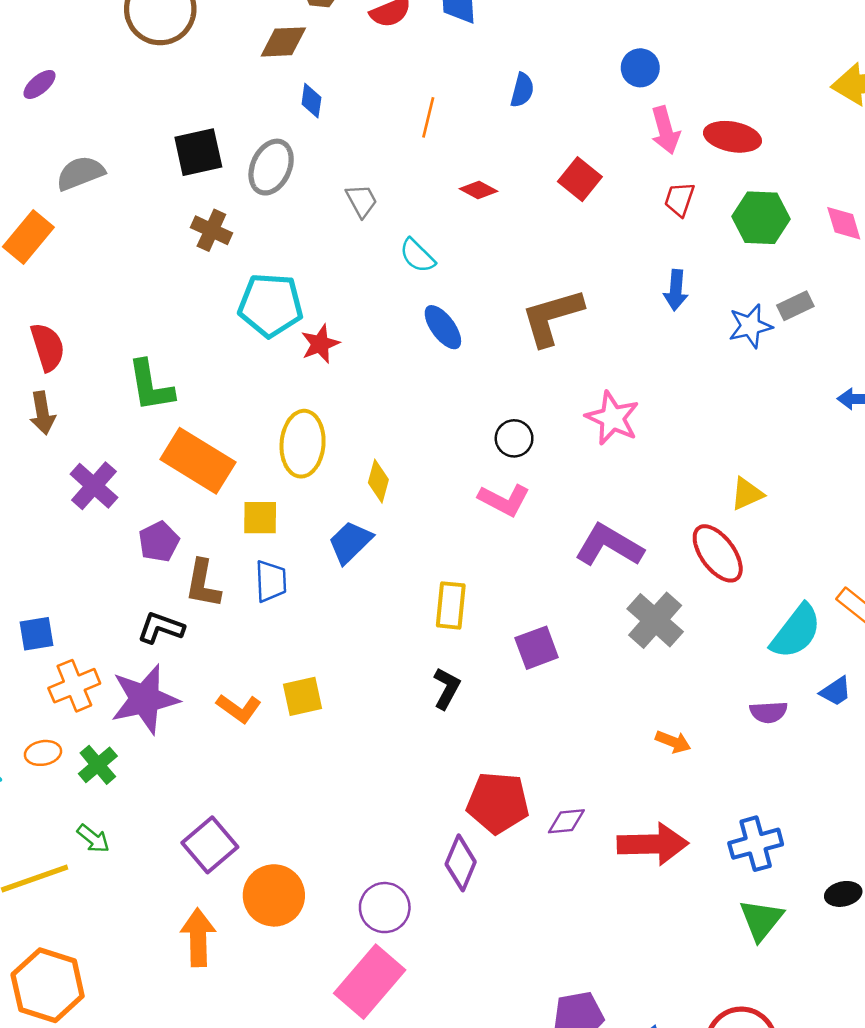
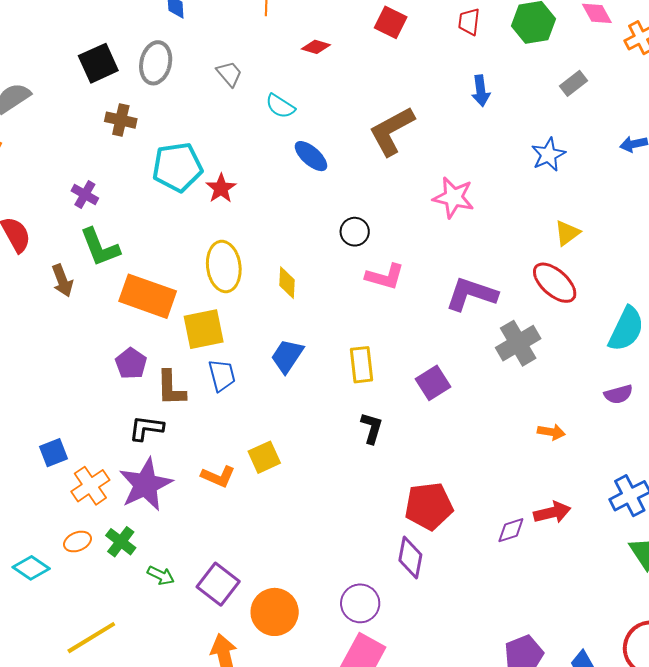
blue star: (750, 326) -> (548, 155), moved
brown arrow: (42, 413) -> (62, 281), moved
black circle: (514, 438) -> (355, 232), moved
purple cross: (94, 486) -> (85, 195), moved, size x0.7
yellow square: (260, 518) -> (204, 329), size x1.4
blue trapezoid: (350, 542) -> (287, 356), moved
gray cross: (655, 620) -> (518, 343), turned 30
purple diamond: (566, 821) -> (511, 530), moved
green arrow: (93, 839) -> (161, 575), moved
red arrow: (653, 844) -> (552, 512), size x0.7

